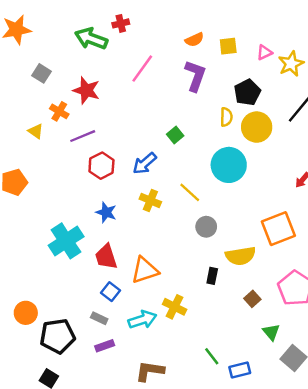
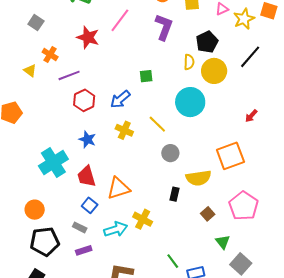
red star: (86, 90) -> (88, 37), moved
green square: (175, 135) -> (146, 76), turned 32
orange circle: (26, 313) -> (35, 210), moved

